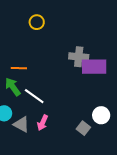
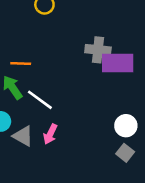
gray square: (83, 128) -> (125, 153), moved

